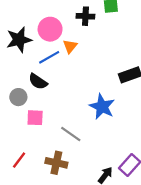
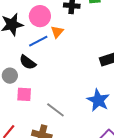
blue star: (102, 107) -> (98, 100), moved

